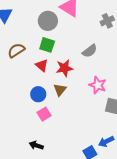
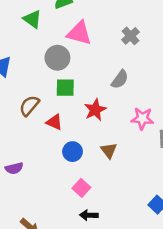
red triangle: (42, 65) -> (54, 122), moved
brown triangle: (60, 90) -> (109, 150), moved
pink square: (44, 114) -> (81, 188), moved

